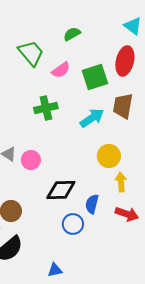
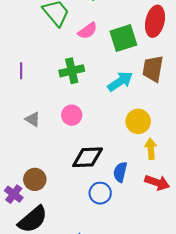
pink circle: (31, 160) -> (72, 115), moved

